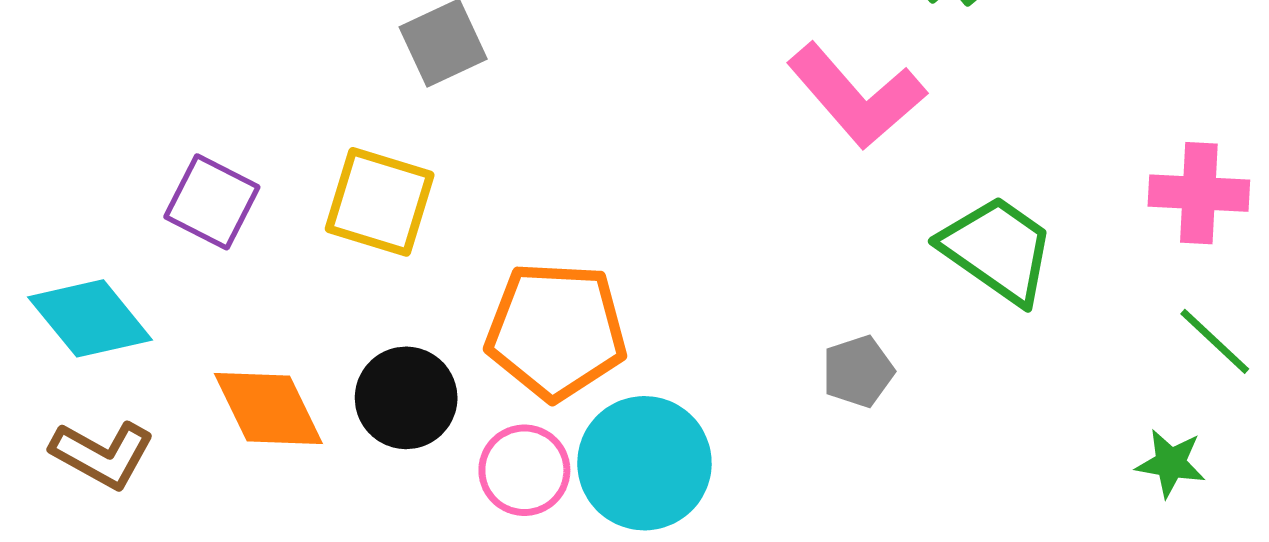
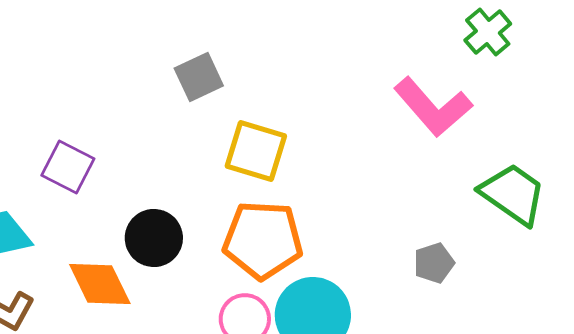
yellow square: (380, 202) -> (256, 151), moved
black circle: (406, 398) -> (154, 238), moved

